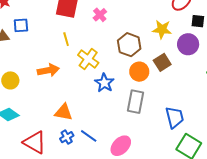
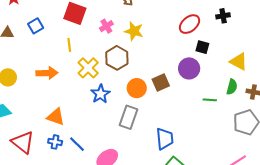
blue square: (21, 25) -> (36, 26), moved, turned -35
yellow star: (162, 29) -> (134, 31), moved
brown hexagon: (129, 45) -> (117, 58), moved
blue cross: (67, 137) -> (55, 142), turned 32

